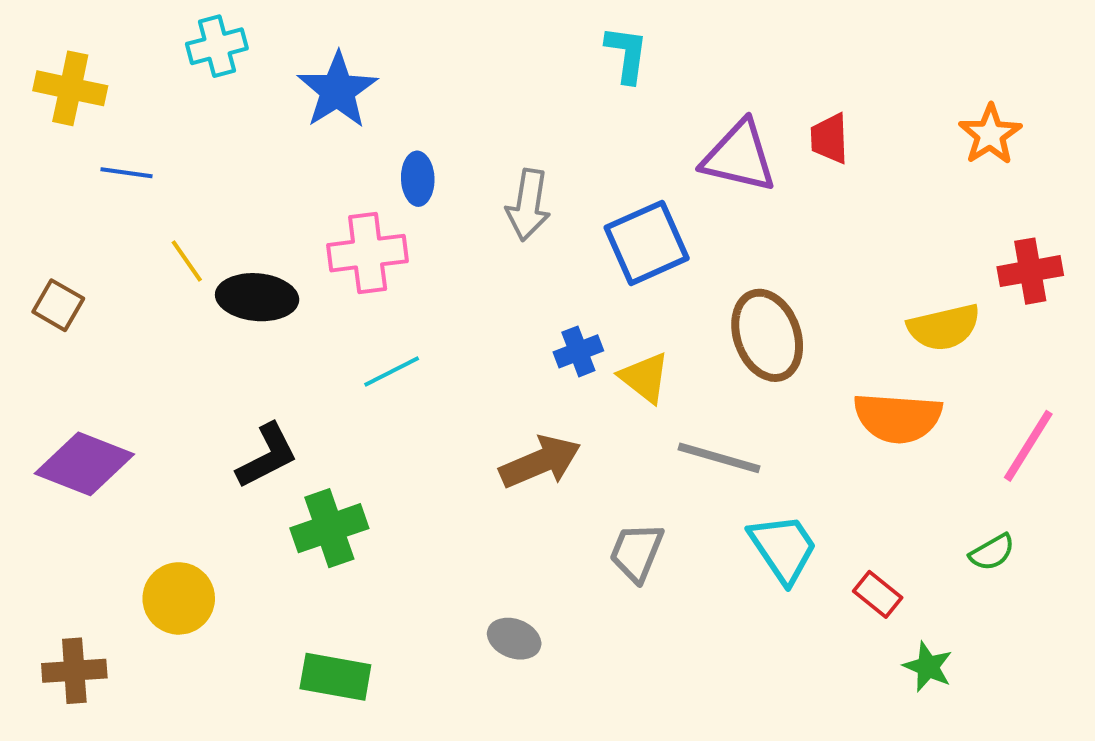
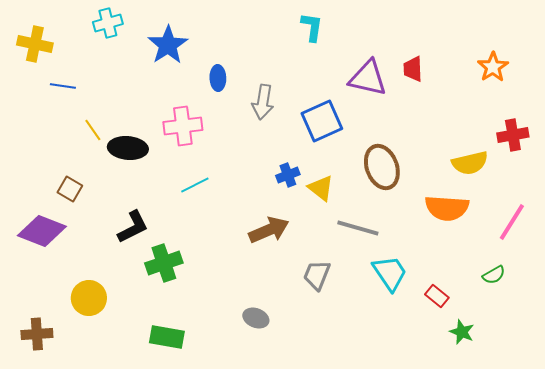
blue ellipse: (418, 179) -> (218, 78), moved
brown square: (58, 305) -> (70, 189), moved

